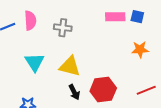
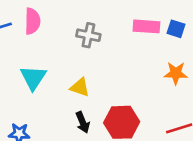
gray cross: (63, 28) -> (88, 35), moved
yellow triangle: (70, 66) -> (80, 87), size x0.7

